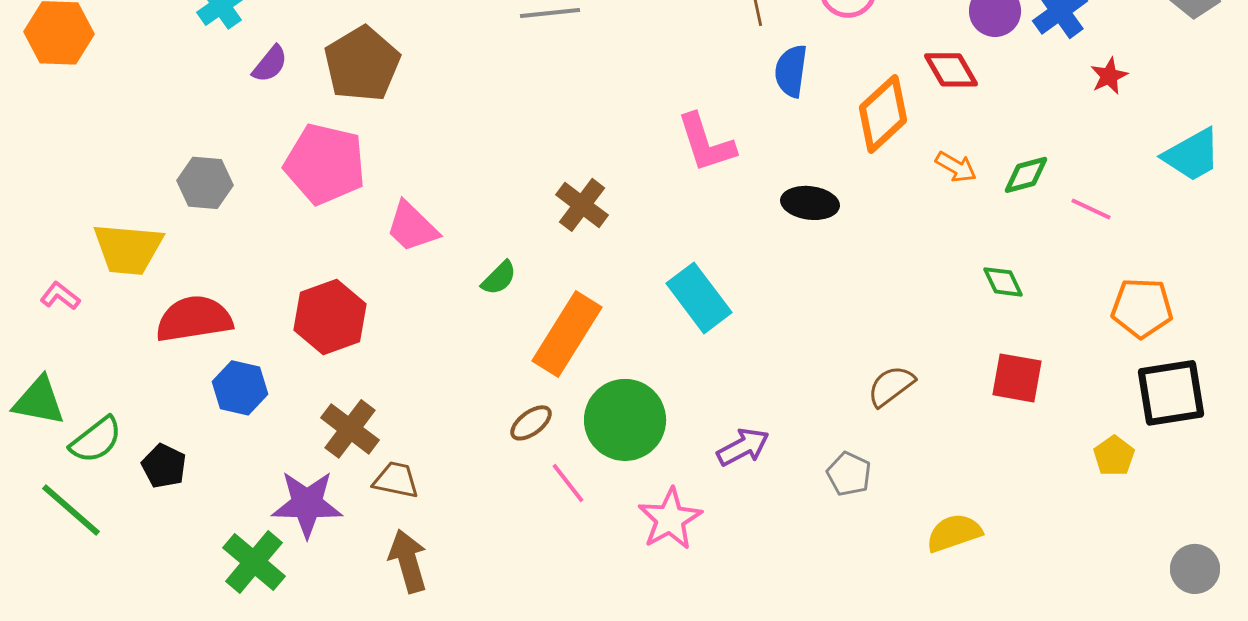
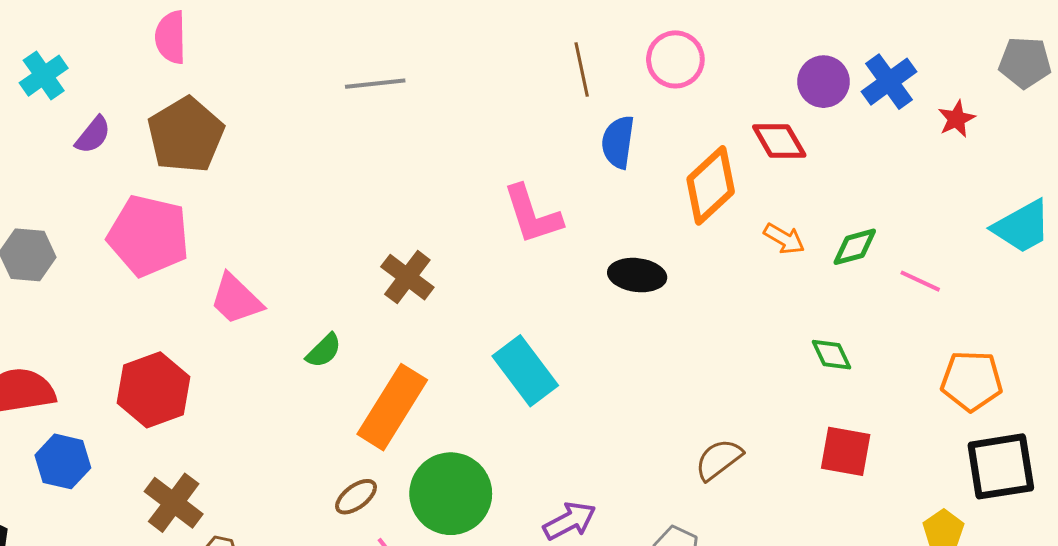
red star: (1109, 76) -> (956, 119), moved

